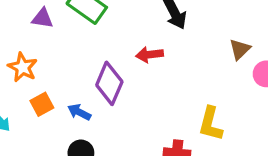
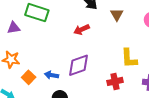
brown triangle: (240, 49) -> (117, 15), moved
purple diamond: (109, 83) -> (78, 65), moved, turned 65

